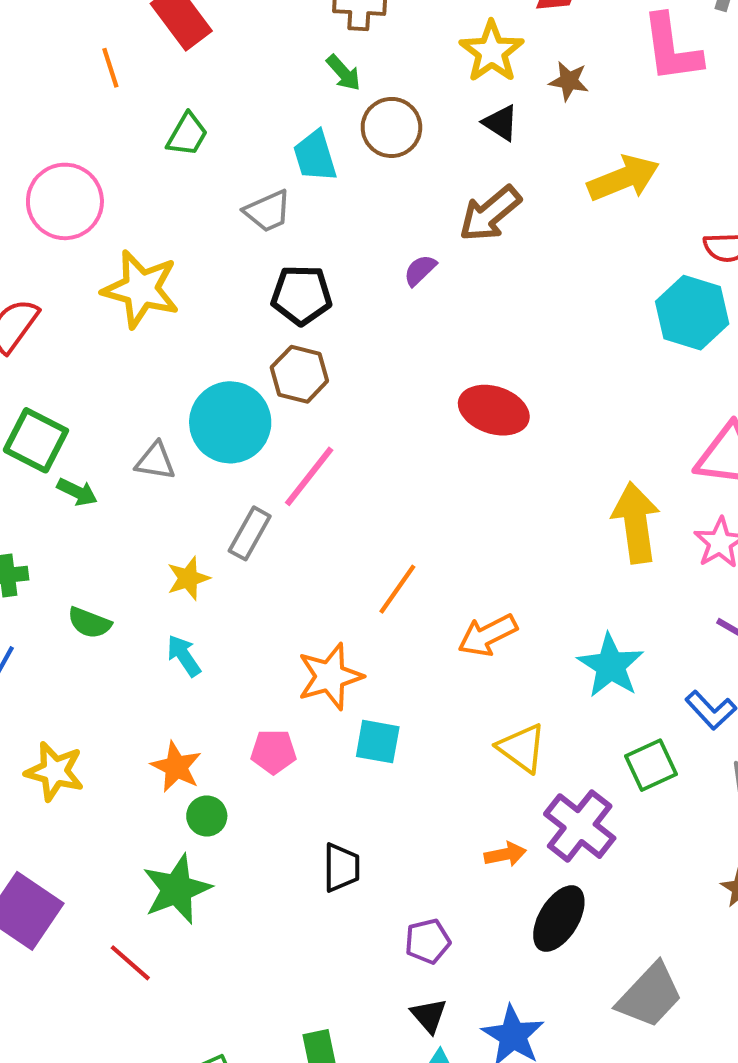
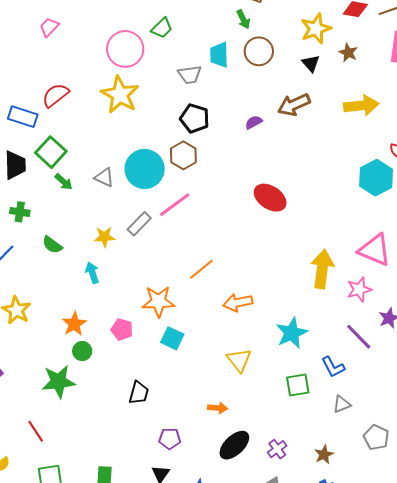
pink circle: (65, 201) -> (125, 49), moved
purple cross: (580, 826) -> (277, 449), moved, size x0.6
red line: (130, 963) -> (36, 431), moved

